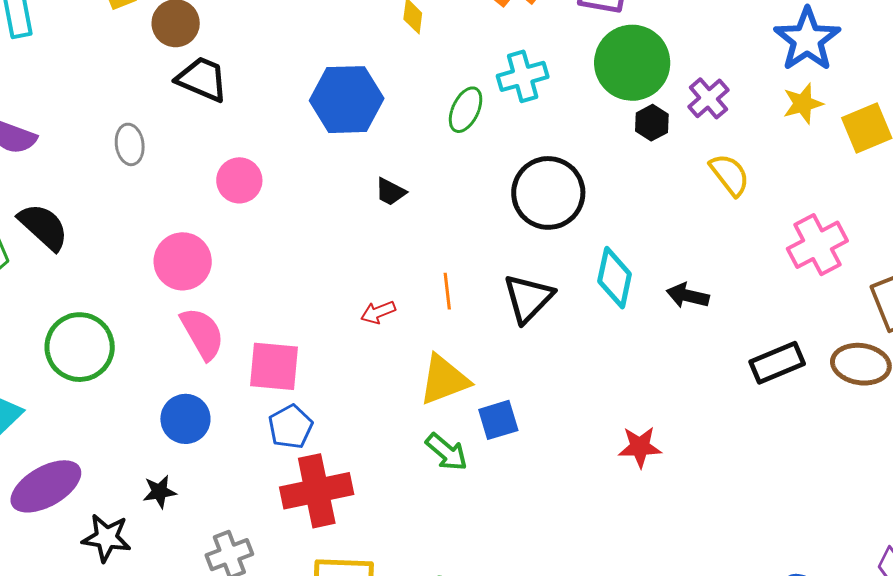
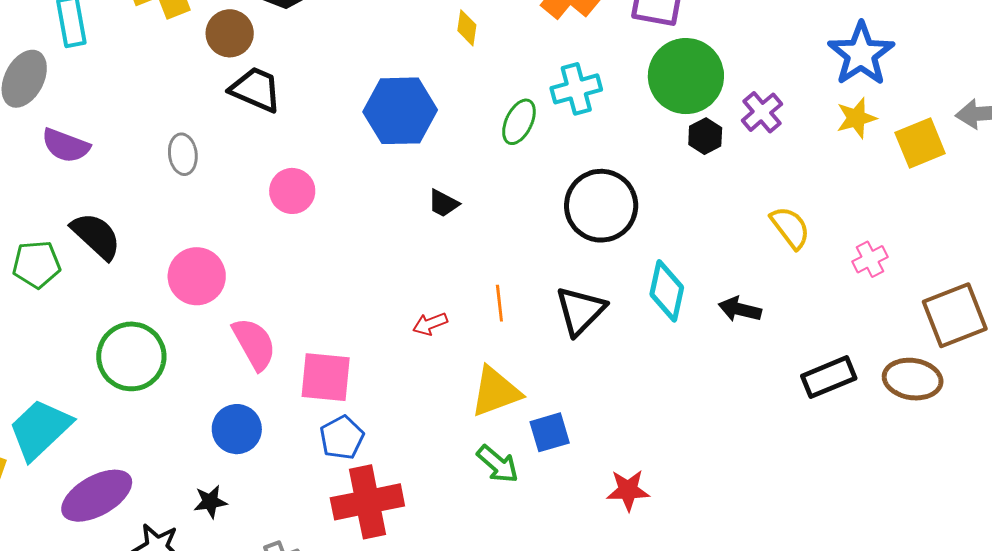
yellow semicircle: (730, 175) -> (790, 228), moved
pink cross: (817, 245) -> (870, 259), size x0.6
pink circle: (183, 261) -> (197, 276), moved
red star: (640, 447) -> (628, 490), moved

